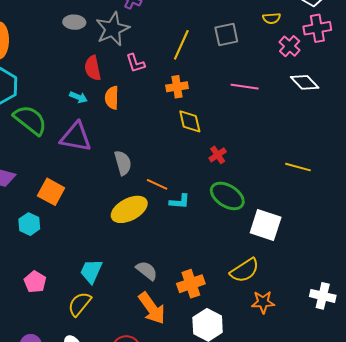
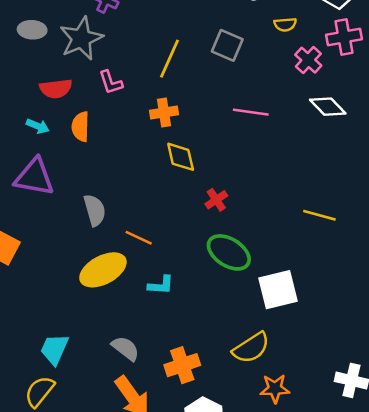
gray square: (226, 35) -> (227, 45), turned 35
red semicircle: (93, 68) -> (56, 89), turned -85
cyan L-shape: (180, 201) -> (161, 285), moved
white square: (266, 225) -> (278, 290), turned -32

